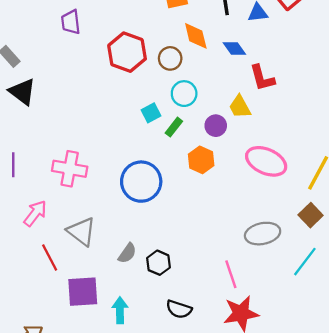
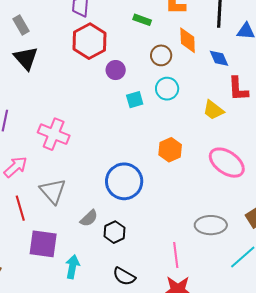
red hexagon: (127, 52) -> (89, 41), moved
yellow trapezoid: (240, 107) -> (213, 110), turned -35
purple circle: (216, 126) -> (116, 70), moved
green rectangle: (174, 127) -> (142, 20), moved, turned 60
blue circle: (141, 182) -> (124, 181), moved

